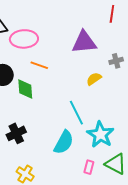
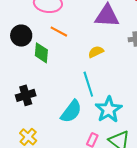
yellow semicircle: (94, 79) -> (96, 52), moved

